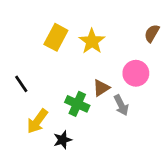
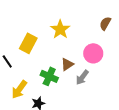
yellow rectangle: (56, 37) -> (28, 43), moved
gray arrow: (121, 105) -> (82, 77), turned 63

